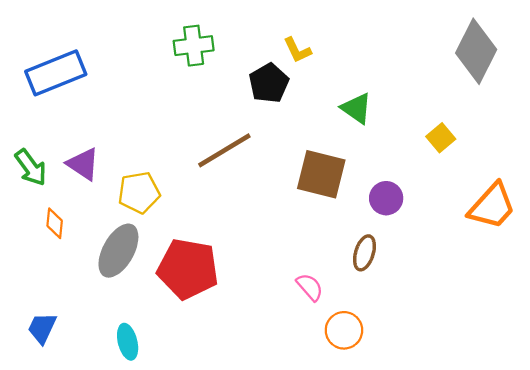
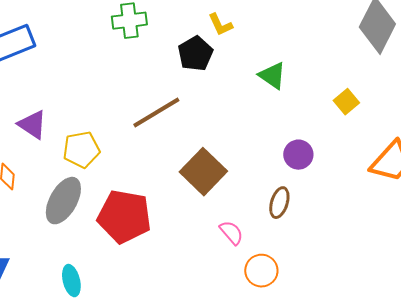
brown square: (321, 174) -> (203, 172), moved, turned 30

